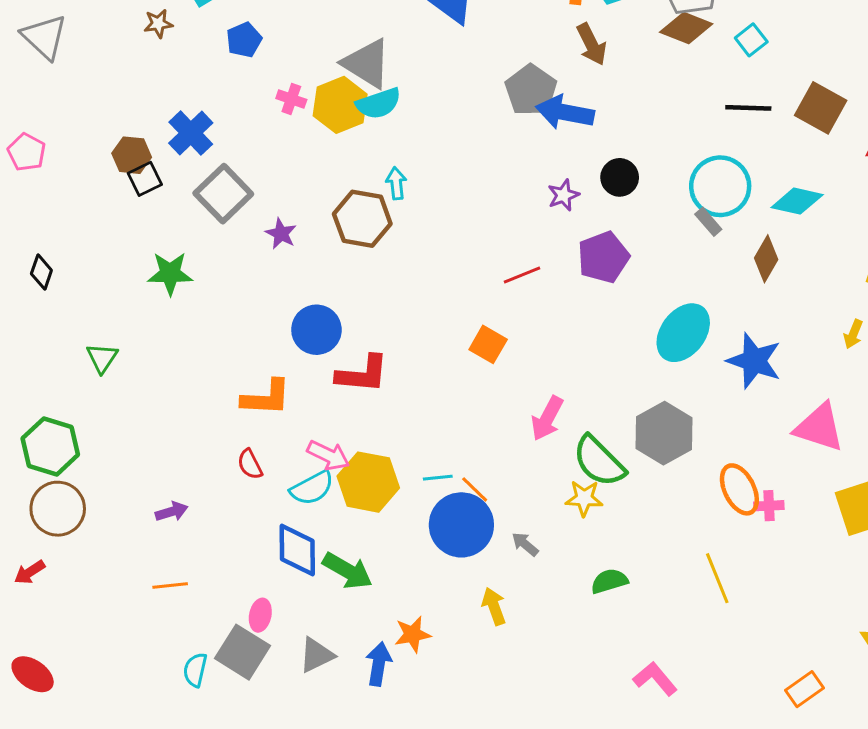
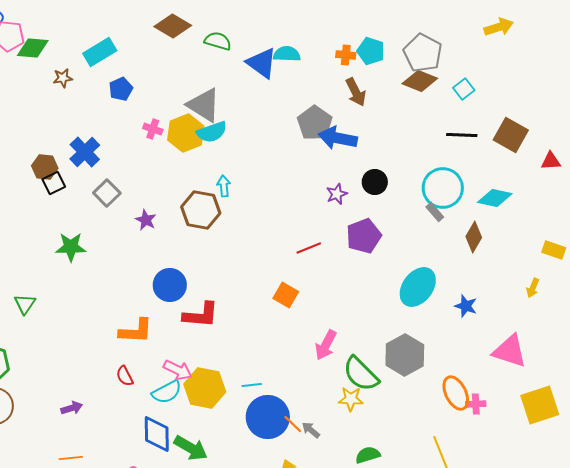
gray square: (223, 194) -> (107, 193), size x0.7
blue star: (754, 361) -> (466, 306), size x0.6
orange line: (475, 489) -> (293, 424), moved

